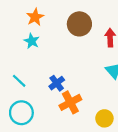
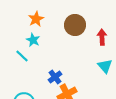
cyan line: (19, 81) -> (22, 56), moved

